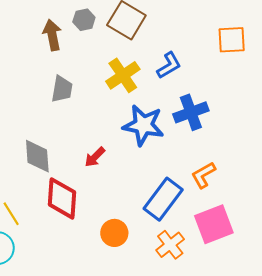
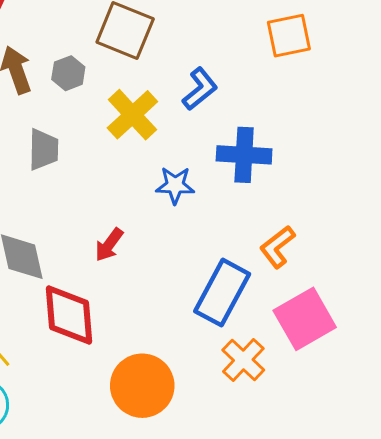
gray hexagon: (84, 20) -> (68, 73), moved
blue cross: (191, 112) -> (244, 155), turned 32
blue star: (143, 125) -> (175, 185), size x0.6
orange circle: (114, 233) -> (142, 386), moved, size x1.5

